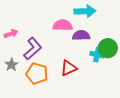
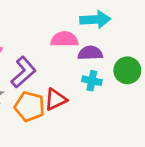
cyan cross: (97, 55) -> (92, 81), moved
red triangle: (69, 68) -> (55, 99), moved

